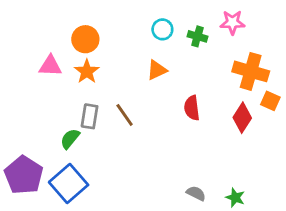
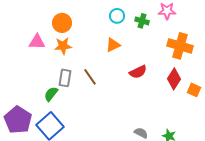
orange star: (87, 71) -> (63, 46), turned 30
orange square: (270, 101) -> (194, 90), moved
red semicircle: (192, 108) -> (138, 72), turned -108

